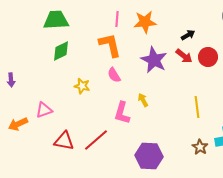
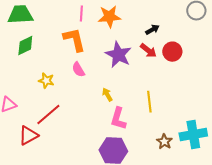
yellow line: (197, 107) -> (149, 102), moved
pink L-shape: (122, 113) -> (118, 119), moved
red line: (96, 140) -> (48, 115), moved
red triangle: (64, 141) -> (28, 136), turned -40

